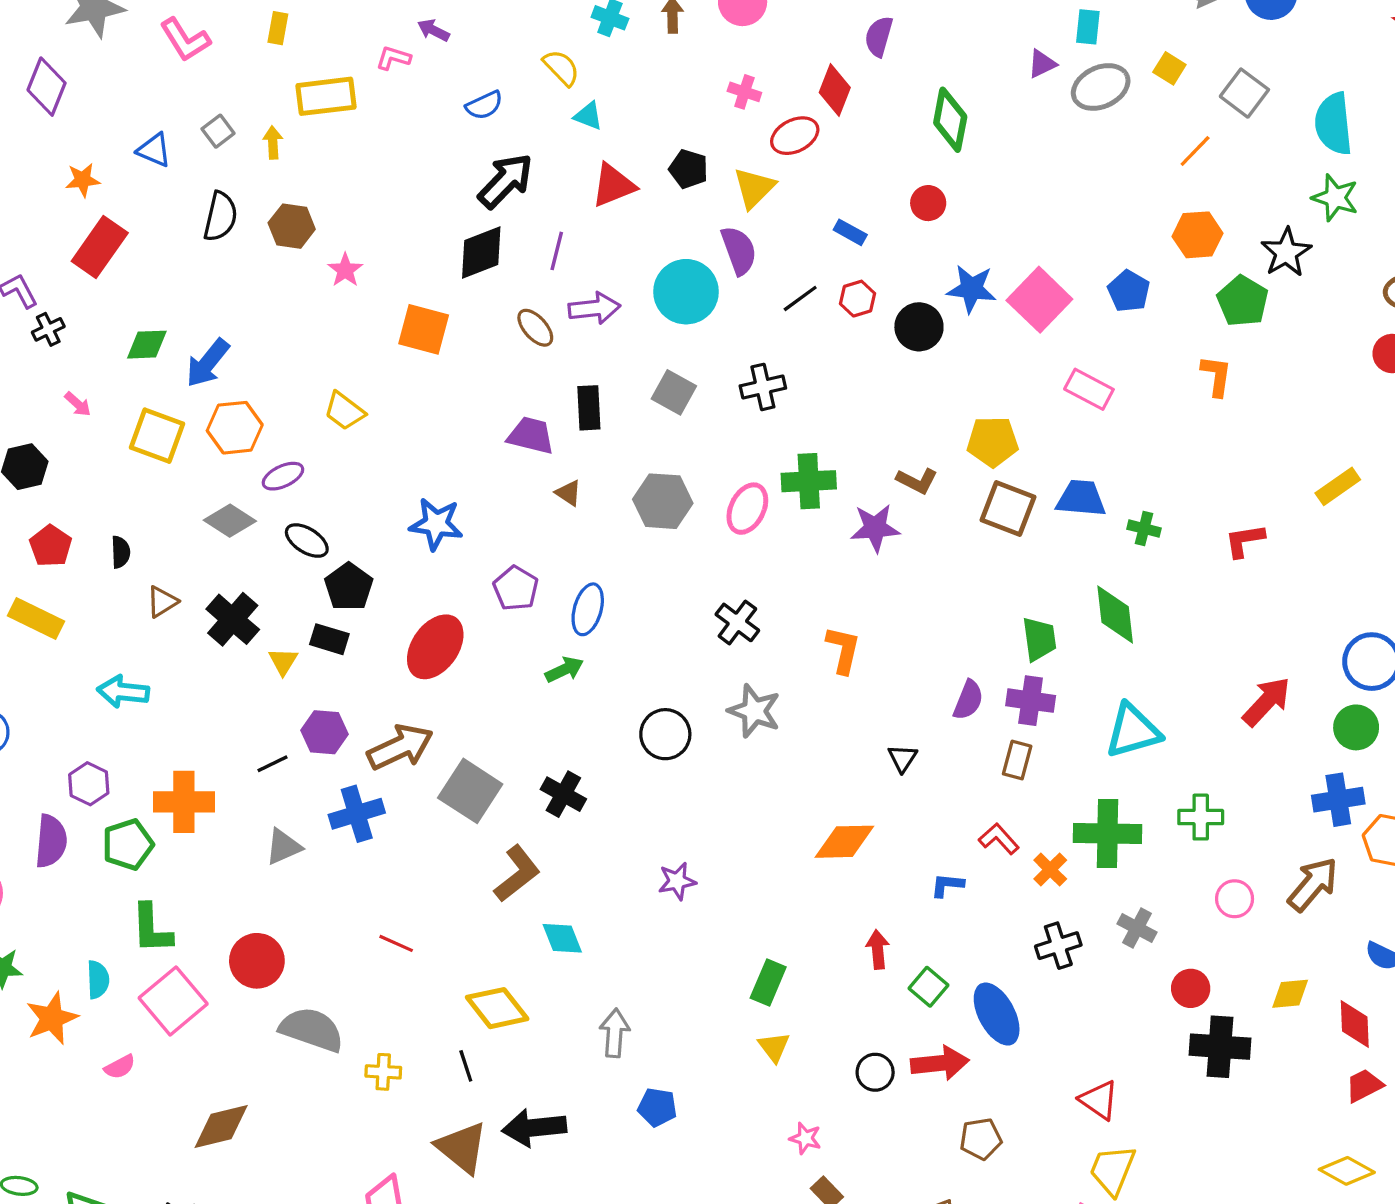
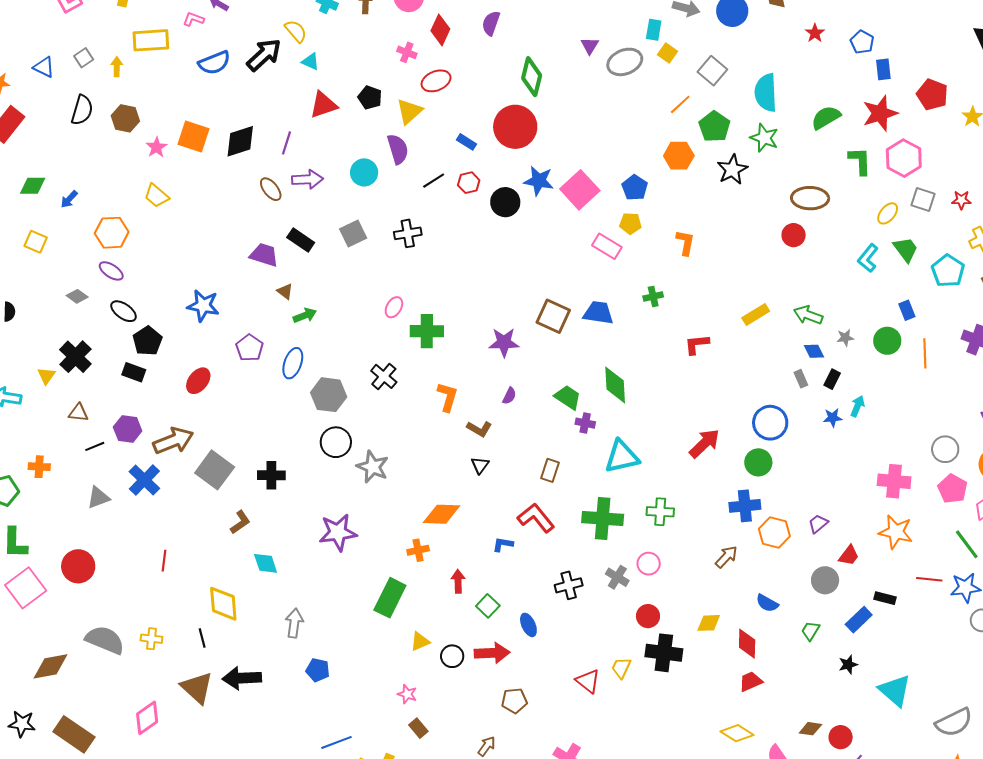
cyan rectangle: (1088, 27) -> (654, 30), moved
purple triangle: (1042, 64) -> (590, 46), turned -36
red diamond: (835, 90) -> (440, 30), moved
blue semicircle: (484, 105) -> (214, 63), moved, size x1.4
black arrow: (506, 181) -> (264, 55), moved
red circle: (928, 203) -> (515, 127), size x2.0
cyan circle: (686, 292) -> (364, 172), size x0.7
green pentagon: (1243, 301) -> (714, 127), moved
orange square: (424, 329) -> (193, 136), moved
blue arrow: (208, 363) -> (69, 199), size x0.6
gray square: (674, 392) -> (353, 234), turned 32
black rectangle: (589, 408) -> (301, 240), turned -56
yellow trapezoid: (344, 411) -> (157, 196), moved
orange hexagon: (235, 428) -> (112, 233), moved
yellow square: (157, 436) -> (36, 242), size x0.7
yellow pentagon: (993, 441) -> (630, 223), moved, size x0.7
purple ellipse: (283, 476) -> (111, 271), turned 55
green cross: (809, 481) -> (427, 331), moved
brown L-shape: (917, 481) -> (479, 429), moved
gray hexagon: (663, 501) -> (329, 395), moved
pink ellipse: (747, 509) -> (394, 307), size x0.7
gray diamond: (230, 521) -> (77, 296), size x0.7
purple star: (875, 528) -> (504, 342), moved
green cross: (1144, 529) -> (653, 296), moved, turned -30
brown triangle: (162, 602) -> (78, 413), moved, turned 35
green trapezoid: (1039, 639) -> (568, 397), turned -52
red ellipse: (435, 647) -> (198, 381), size x0.7
yellow triangle: (283, 661) -> (46, 376), moved
green arrow: (564, 670) -> (305, 315), moved
purple semicircle: (968, 700) -> (509, 396), moved, size x0.7
purple cross: (1031, 701) -> (585, 423), moved, size x0.7
gray star: (754, 711) -> (373, 467), moved
black cross: (563, 794) -> (271, 475), turned -32
orange cross: (184, 802) -> (39, 467), size x0.6
blue cross: (357, 814) -> (144, 480), turned -32
red L-shape: (999, 839) -> (536, 518), size x1.5
orange cross: (1050, 870) -> (418, 550), moved, turned 30
brown L-shape: (517, 874) -> (240, 522), size x0.7
purple star: (677, 881) -> (338, 532), size x1.6
brown arrow: (1313, 884) -> (726, 557), size x0.7
pink circle: (1235, 899) -> (649, 564), moved
red line: (396, 943) -> (164, 561), turned 70
green rectangle: (768, 983) -> (390, 598), size x1.4
yellow diamond: (497, 1008) -> (223, 604), turned 30
blue ellipse: (997, 1014) -> (528, 625), size x0.6
gray semicircle: (312, 1029) -> (105, 640), moved
yellow triangle: (774, 1047) -> (420, 641), moved, turned 40
yellow trapezoid: (1112, 1170) -> (621, 668), moved, size x0.7

